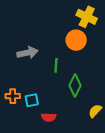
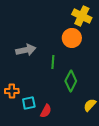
cyan square: (32, 100) -> (29, 103), moved
red semicircle: (49, 117) -> (46, 111), turned -64

